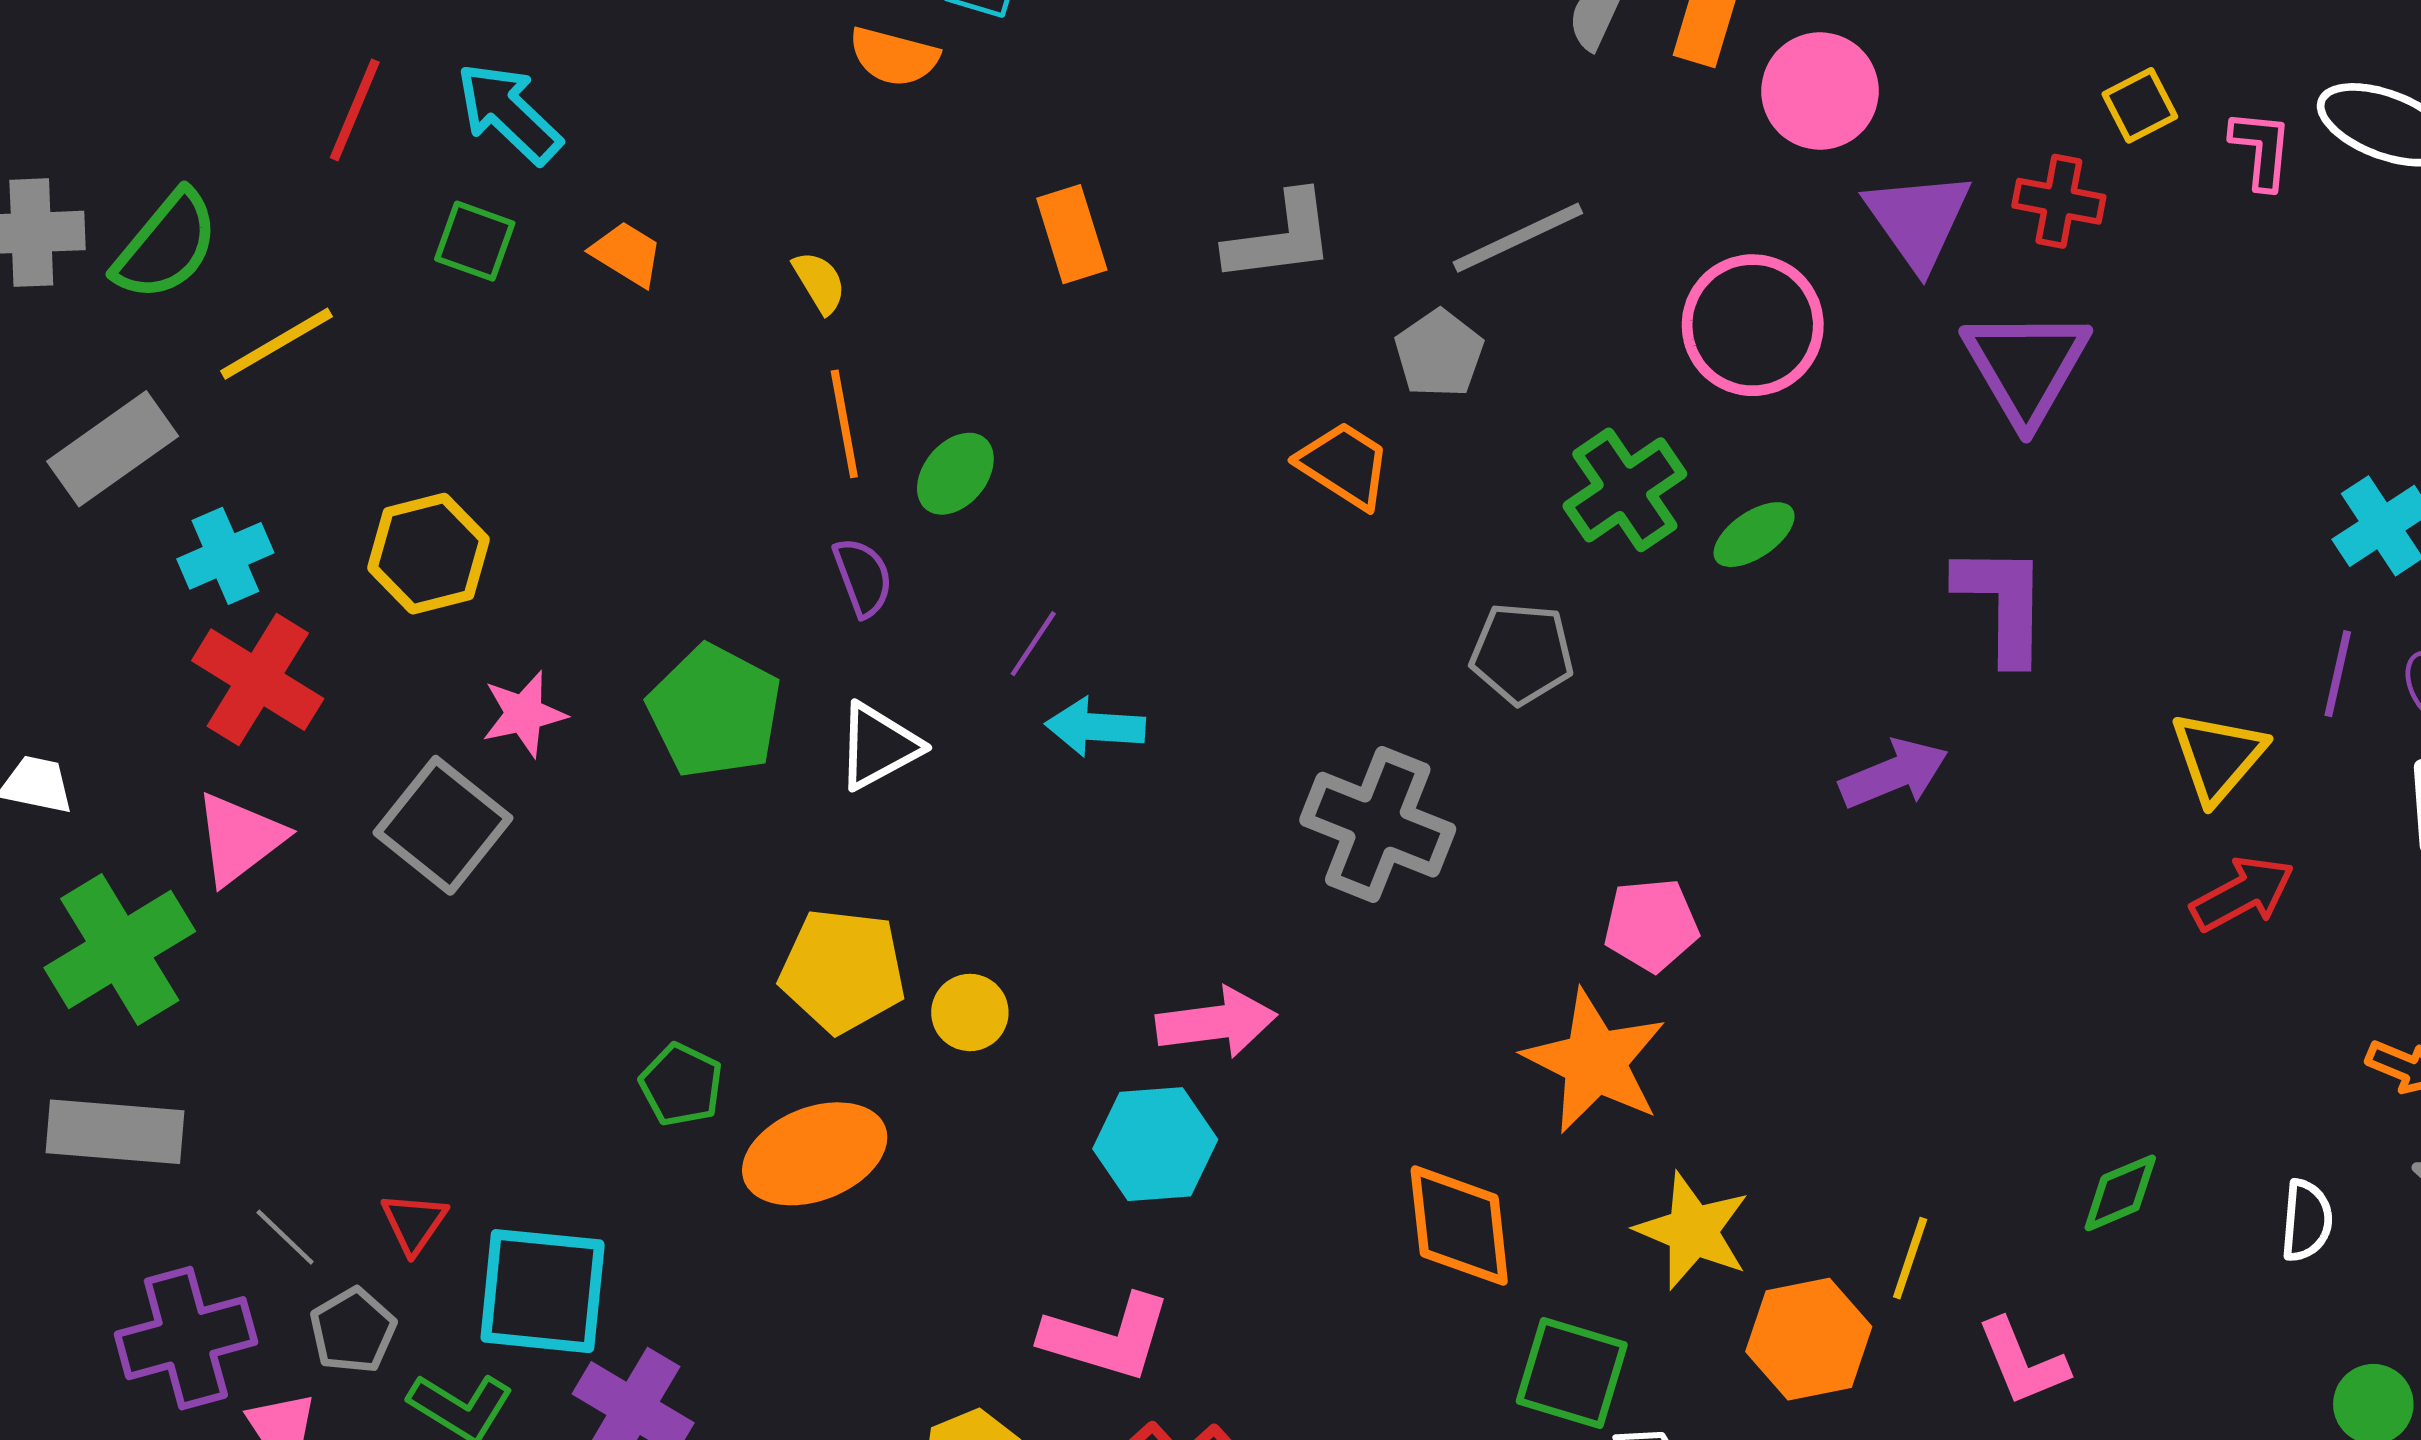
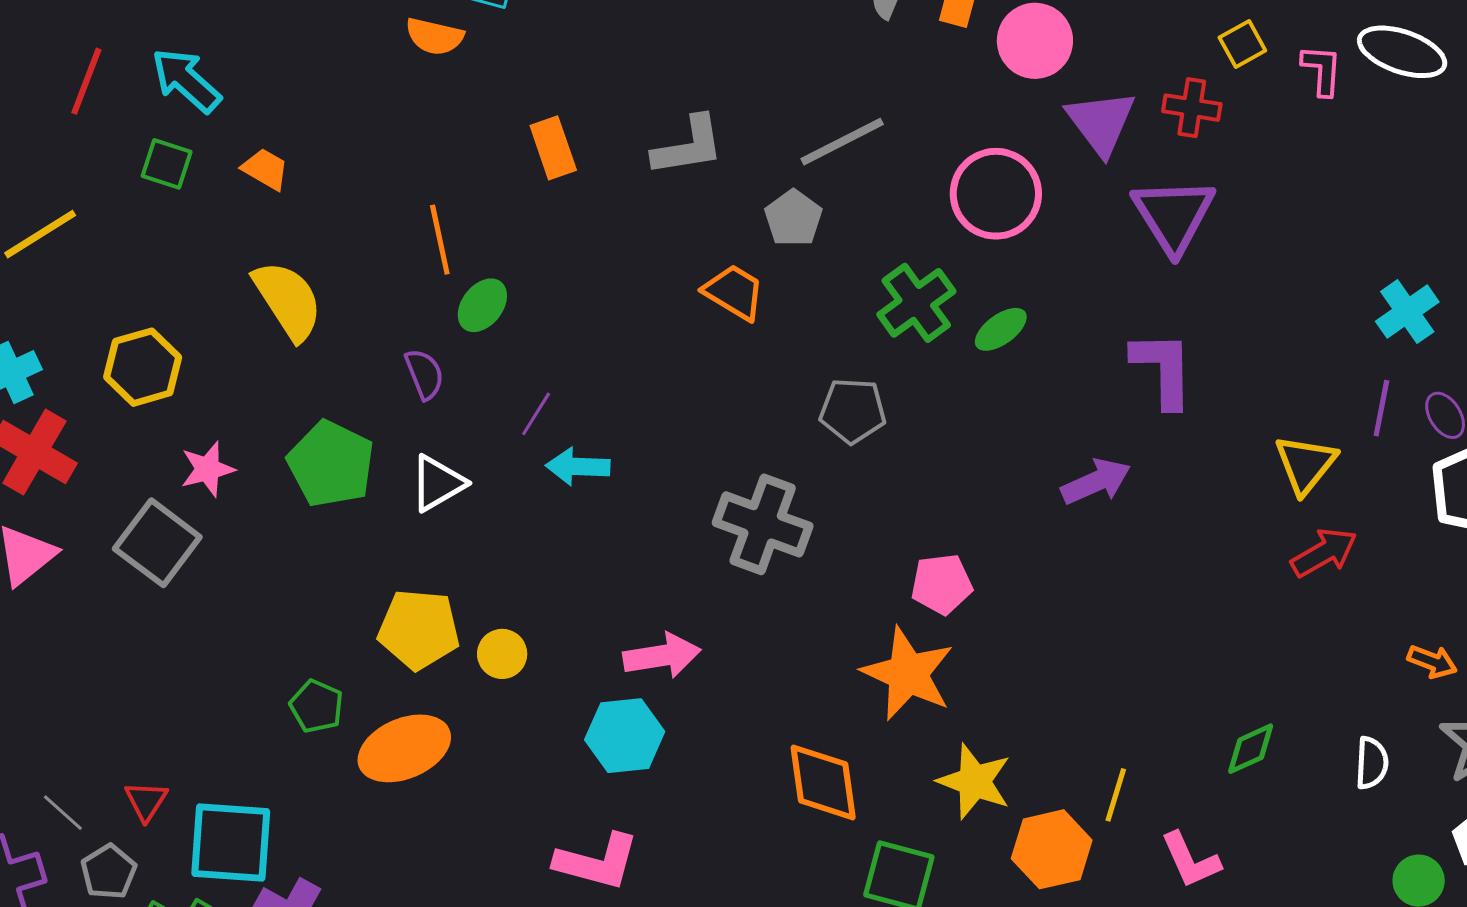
yellow semicircle: (819, 282) -> (288, 300), moved, size x2.0
orange line: (844, 424) -> (440, 240), moved

